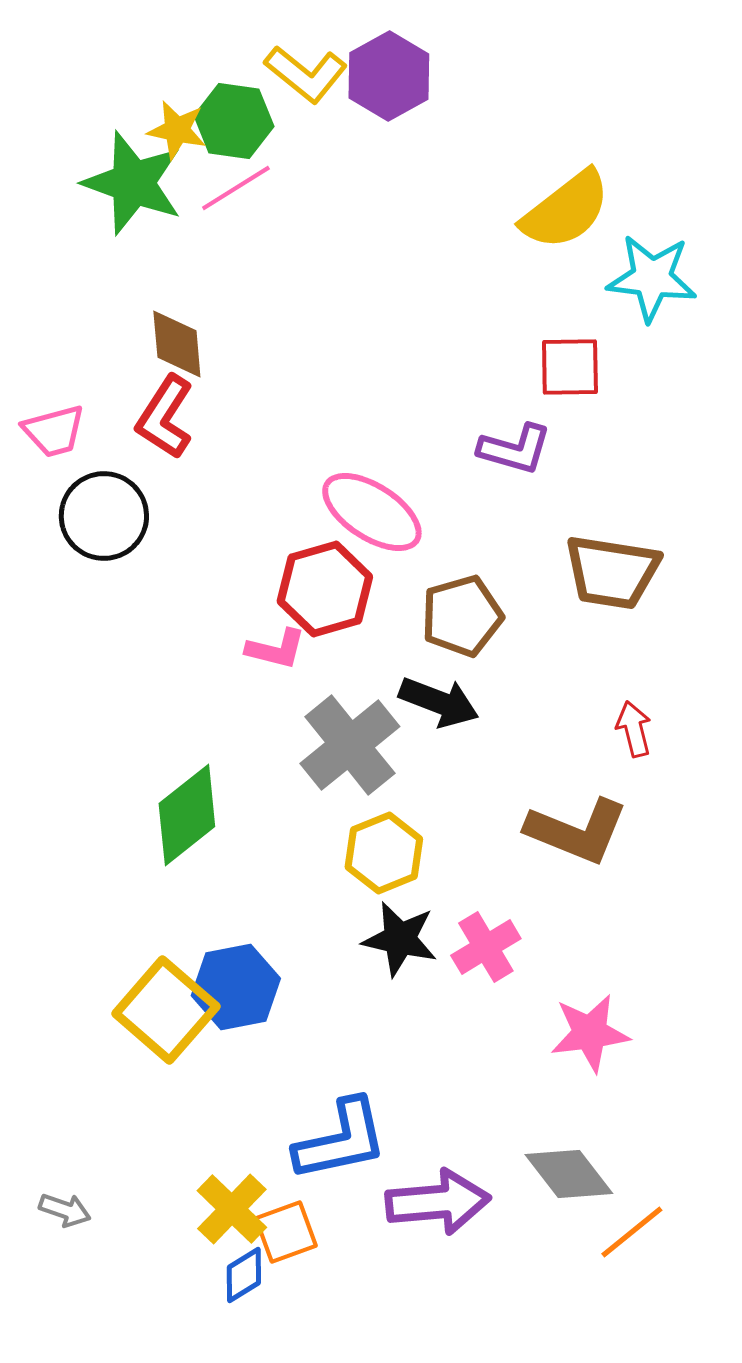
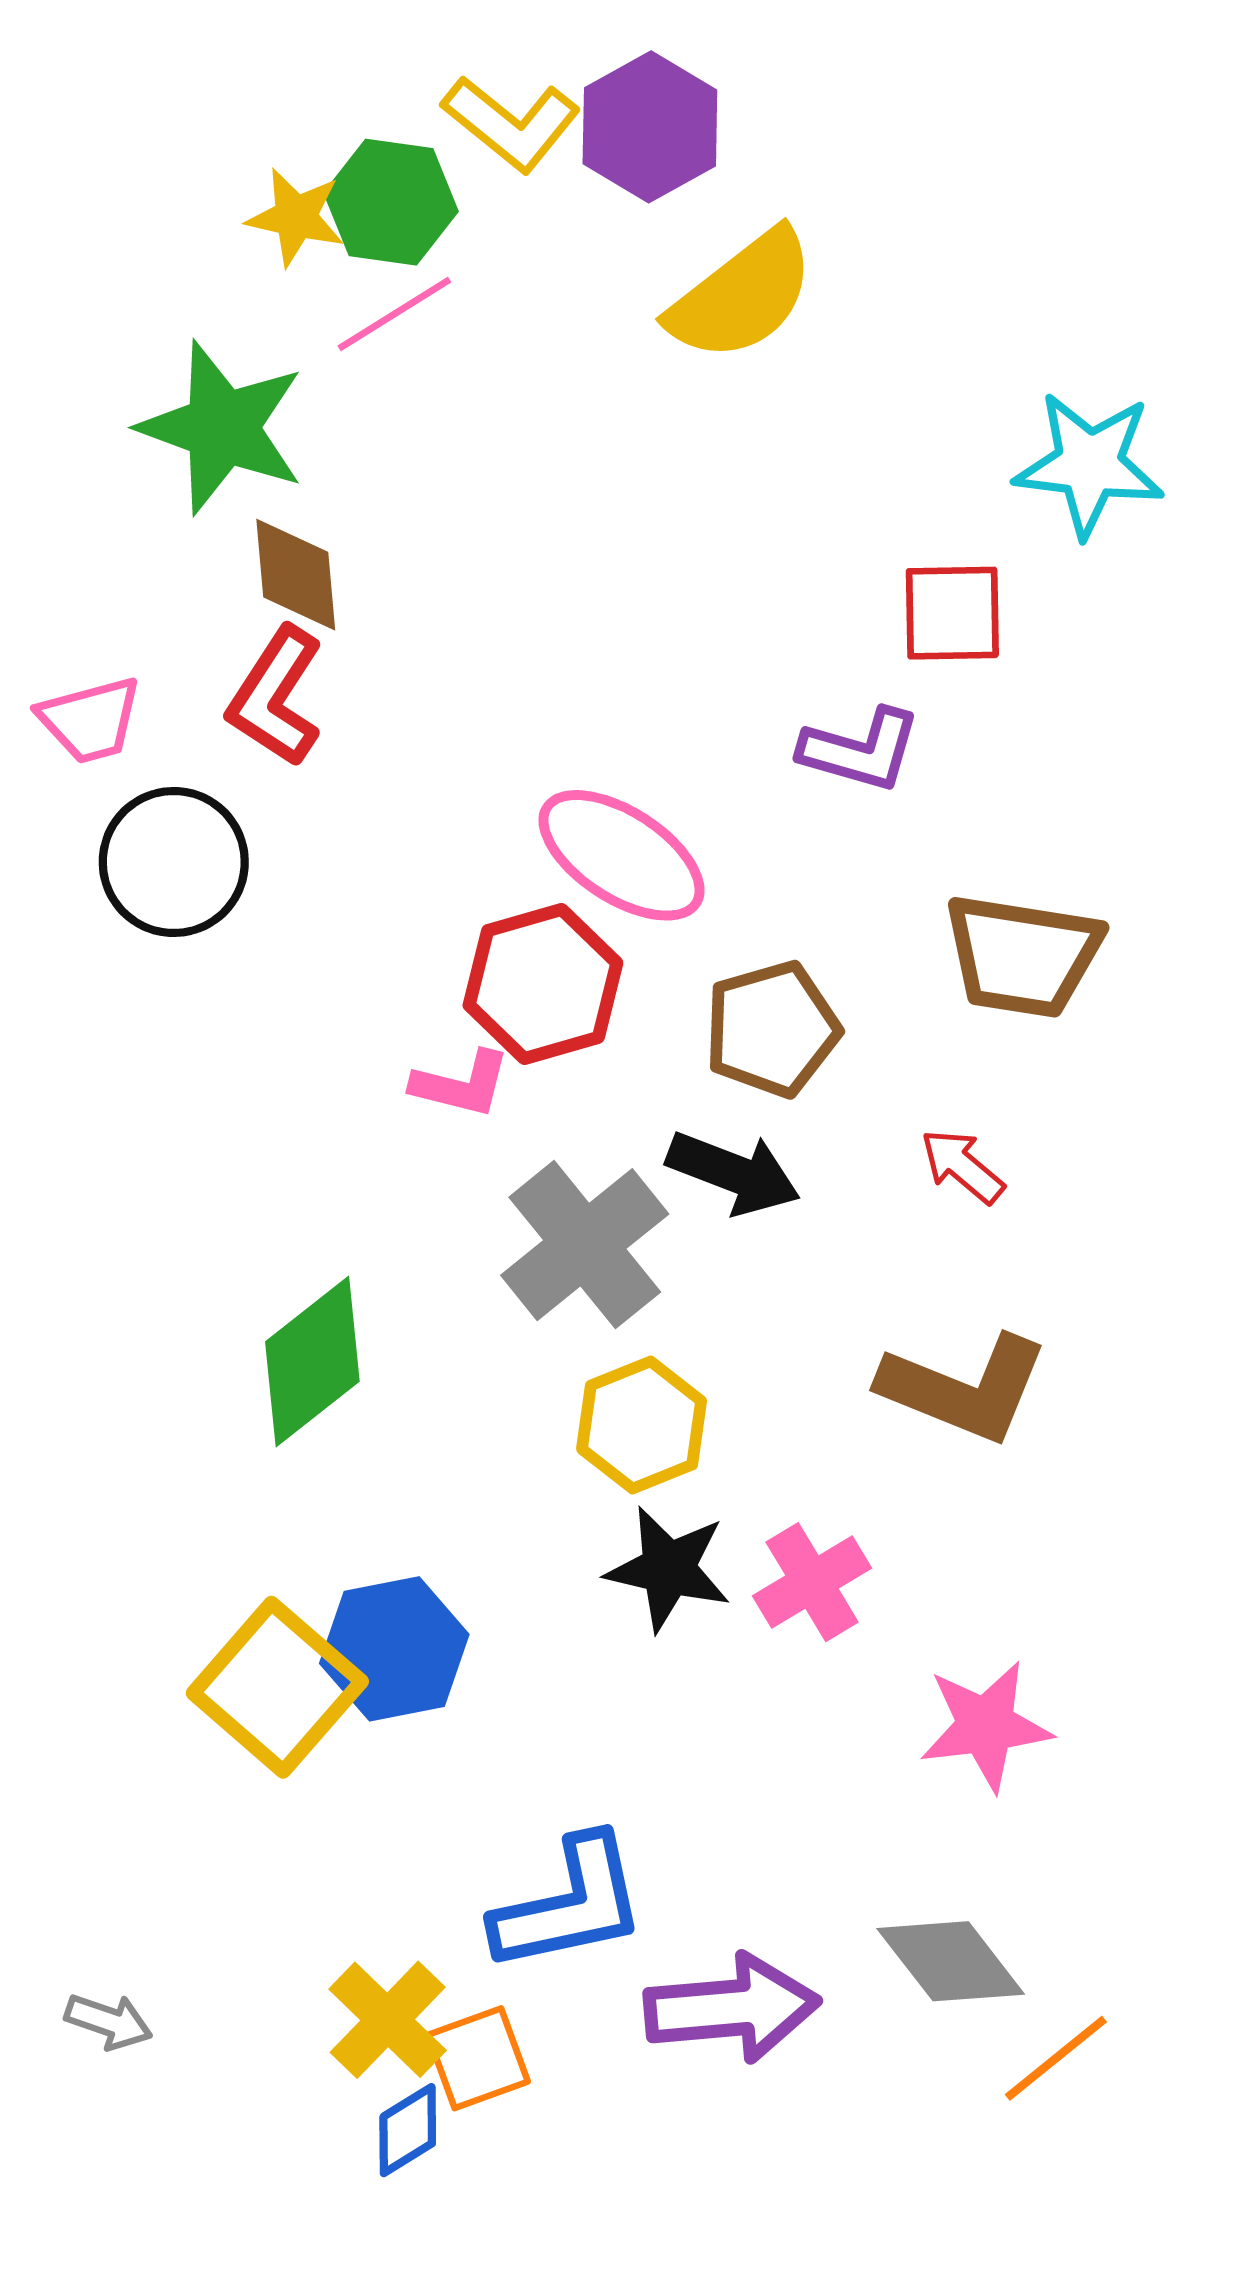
green star: (133, 183) -> (222, 428), moved
yellow semicircle: (566, 210) -> (742, 296), moved
red arrow: (634, 729) -> (962, 1166), moved, turned -36

